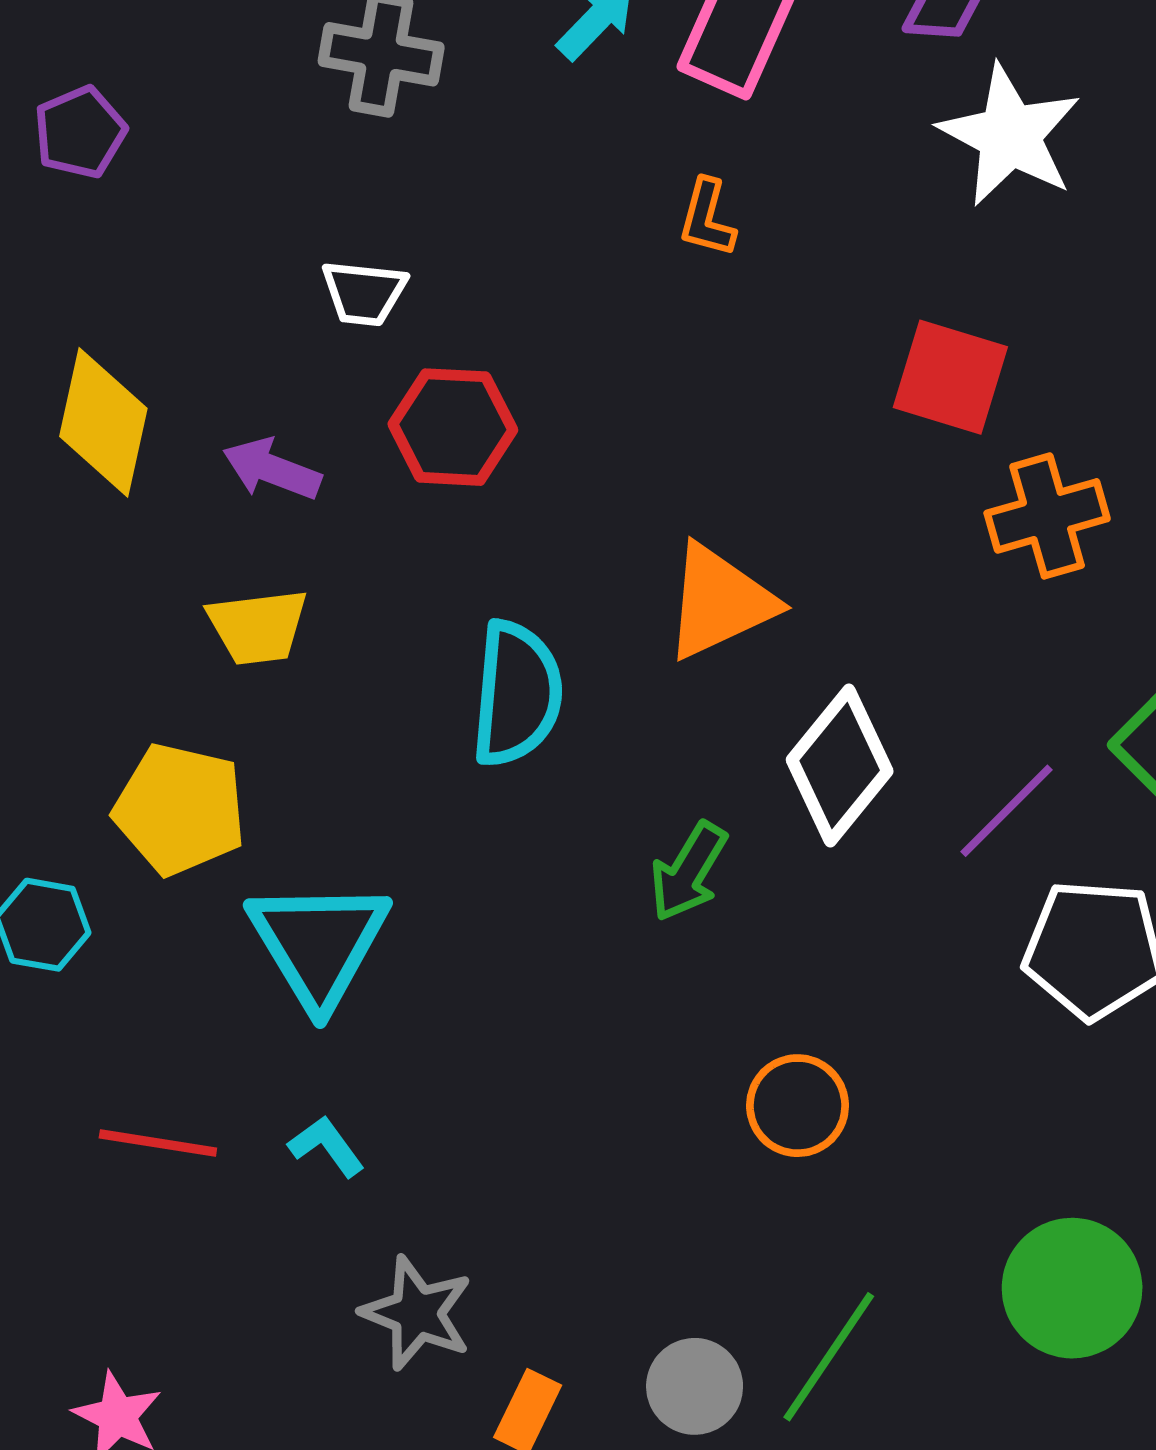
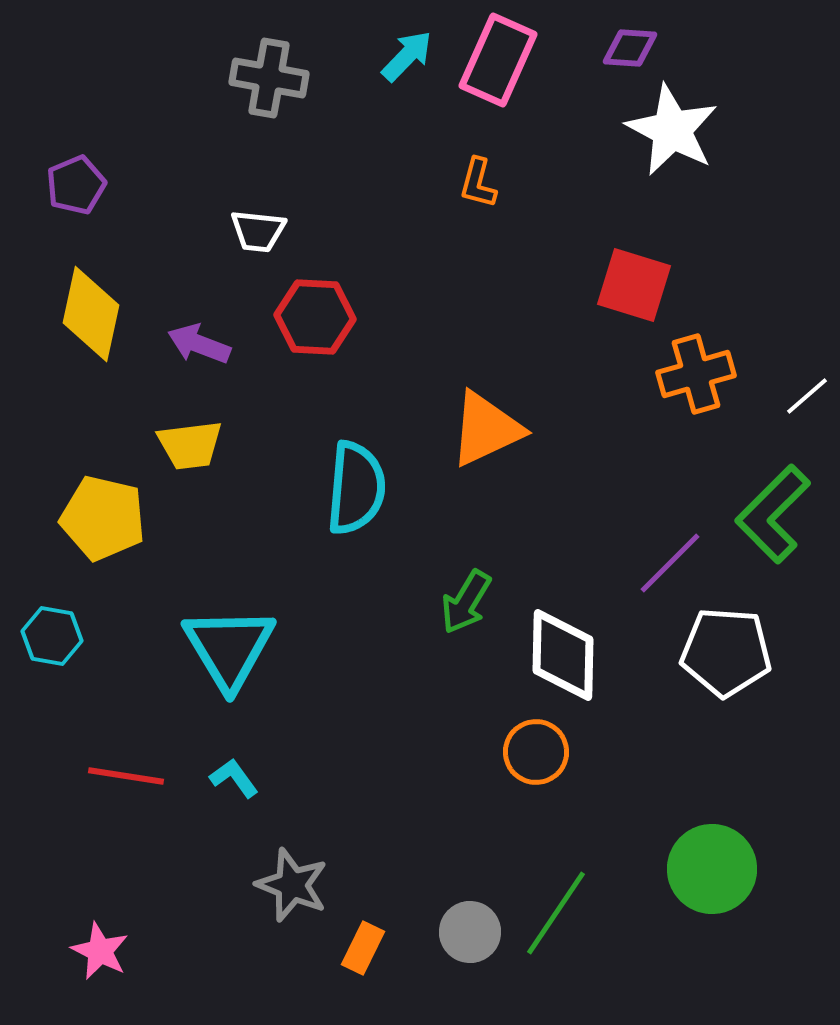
purple pentagon: (80, 132) -> (76, 185), moved
white diamond: (840, 766) -> (563, 655), moved, turned -38
yellow pentagon: (180, 809) -> (103, 518), moved

